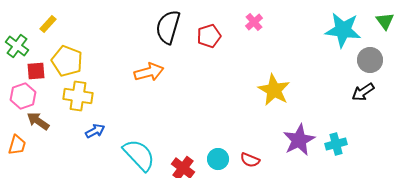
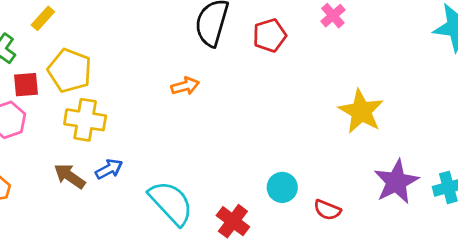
orange arrow: (149, 72) -> (185, 86), size x0.7
brown arrow: (38, 121) -> (70, 176), moved
cyan circle: (218, 159) -> (282, 187), moved

